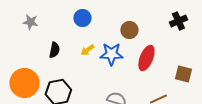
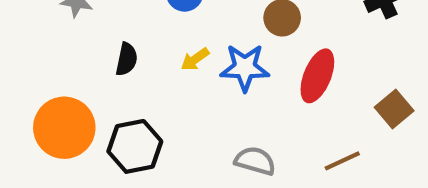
brown square: (183, 74) -> (394, 109), turned 36

